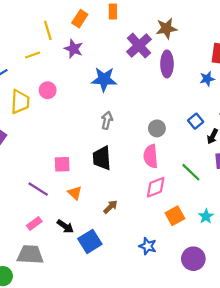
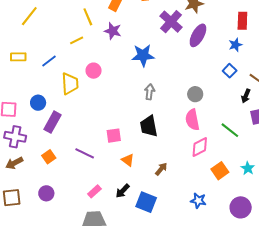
purple ellipse: (167, 64) -> (198, 35), turned 35
blue square: (196, 121) -> (230, 71), moved
purple line: (38, 189) -> (85, 153), moved
black arrow: (65, 226) -> (123, 191), turned 105
blue square: (90, 241) -> (146, 202), turned -30

